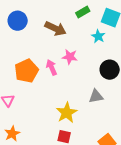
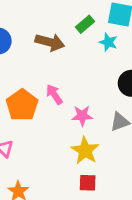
green rectangle: (83, 12) -> (85, 24), moved
pink star: (70, 57) -> (82, 116), moved

